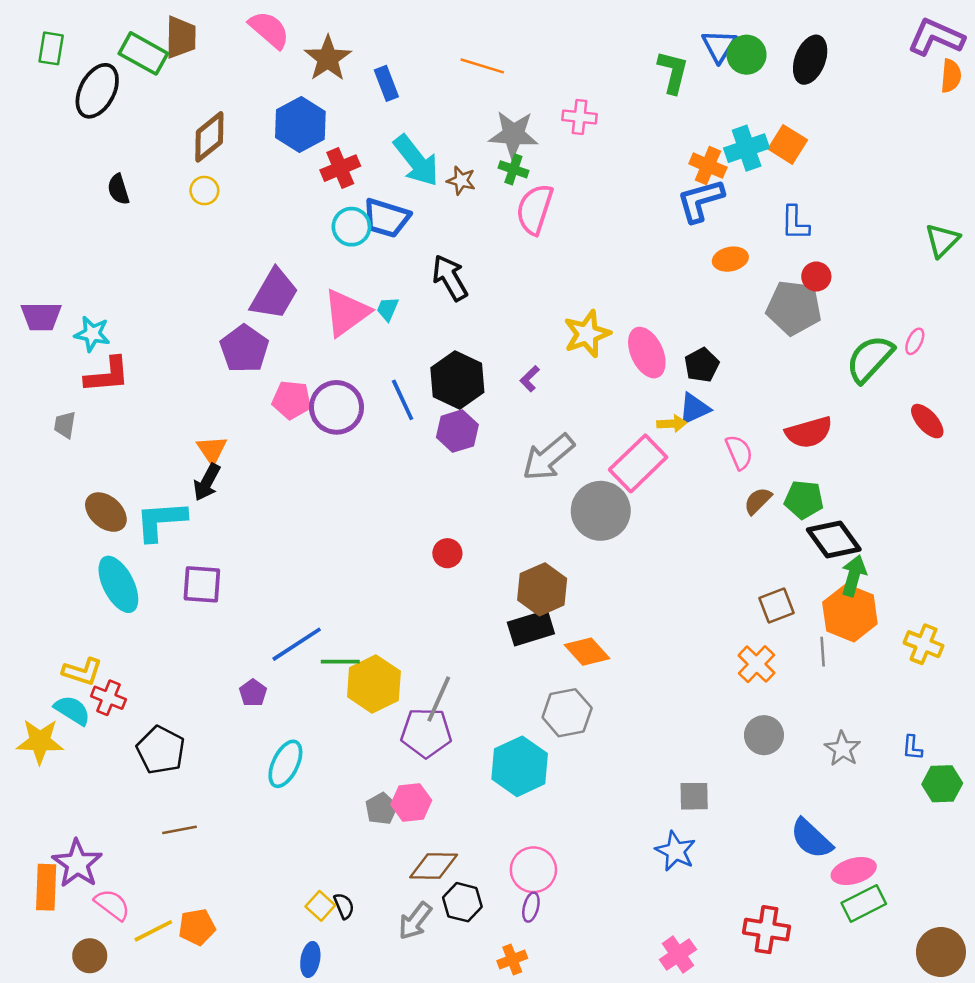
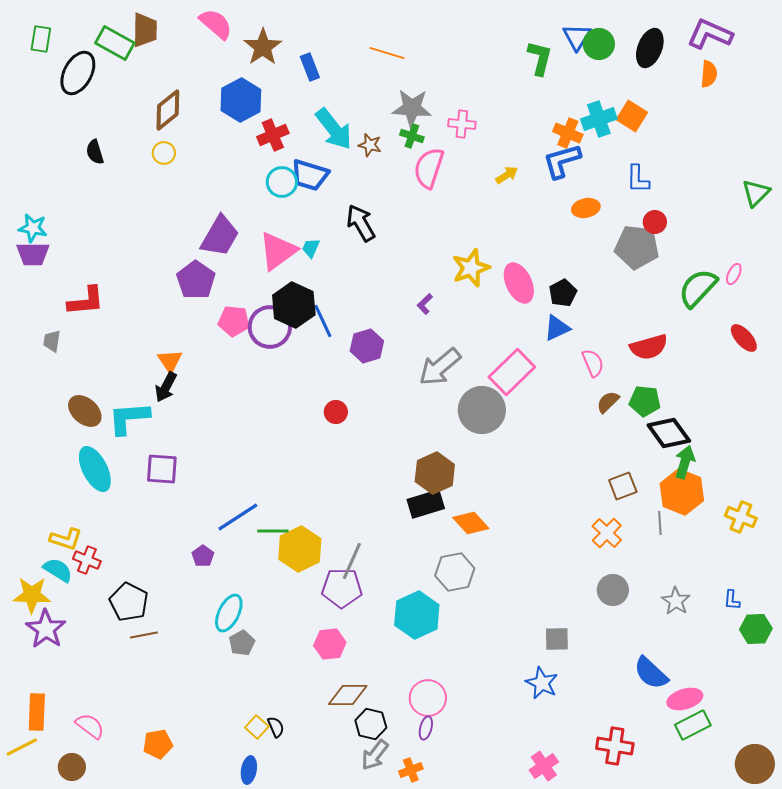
purple L-shape: (936, 37) -> (710, 34), moved
orange semicircle: (951, 76) -> (709, 74), moved
pink cross: (580, 117) -> (462, 124), moved
cyan star: (92, 334) -> (33, 228), moved
black hexagon: (457, 380) -> (294, 305), moved
yellow arrow: (672, 424) -> (507, 175), moved, turned -30
red circle: (447, 553) -> (336, 412), moved
gray pentagon: (381, 809) -> (242, 643), moved
brown line: (179, 830) -> (144, 635), moved
purple star: (77, 864) -> (46, 629), moved
gray arrow: (415, 921) -> (375, 755), moved
yellow line: (153, 931) -> (22, 747), moved

